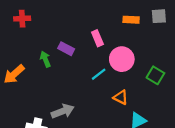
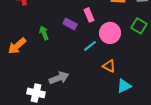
purple rectangle: (66, 49) -> (70, 24), moved
green square: (155, 75) -> (139, 26), moved

